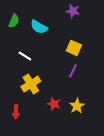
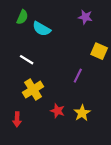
purple star: (73, 11) -> (85, 17), moved
green semicircle: (14, 21) -> (22, 17), moved
yellow square: (74, 48) -> (99, 51), moved

